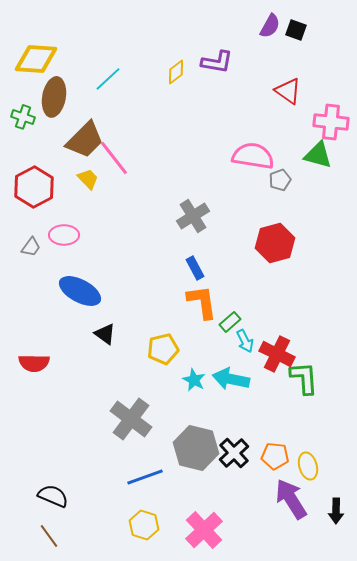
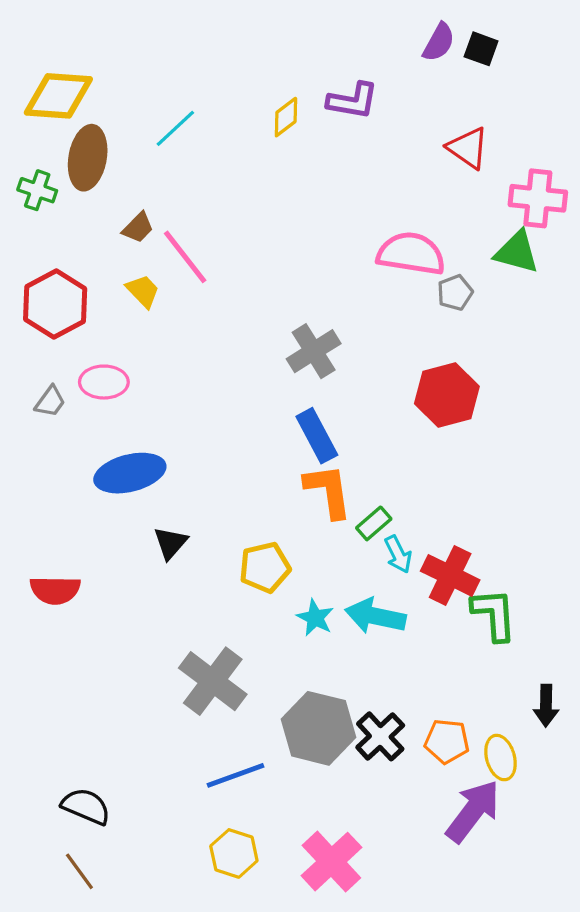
brown trapezoid: (85, 140) -> (138, 228), size x0.5
blue rectangle: (195, 268) -> (317, 436), size x1.4
blue ellipse: (80, 291) -> (130, 473), turned -42
black triangle: (105, 334) -> (171, 543), turned 35
purple arrow: (291, 499) -> (473, 811), turned 69
black arrow: (336, 511) -> (546, 706), moved

